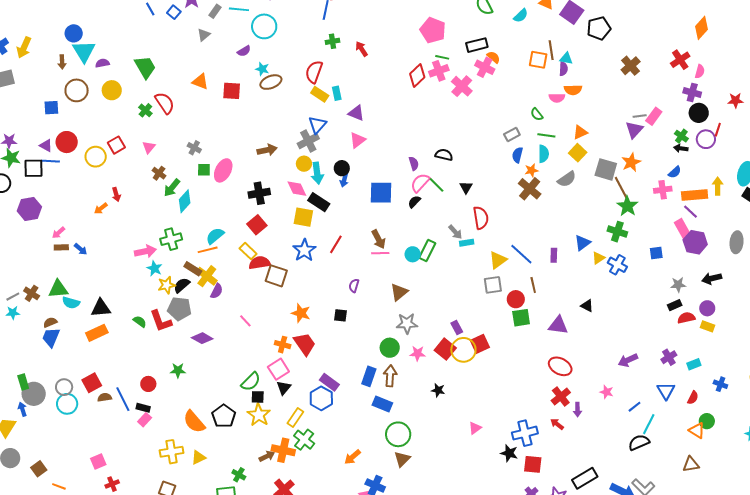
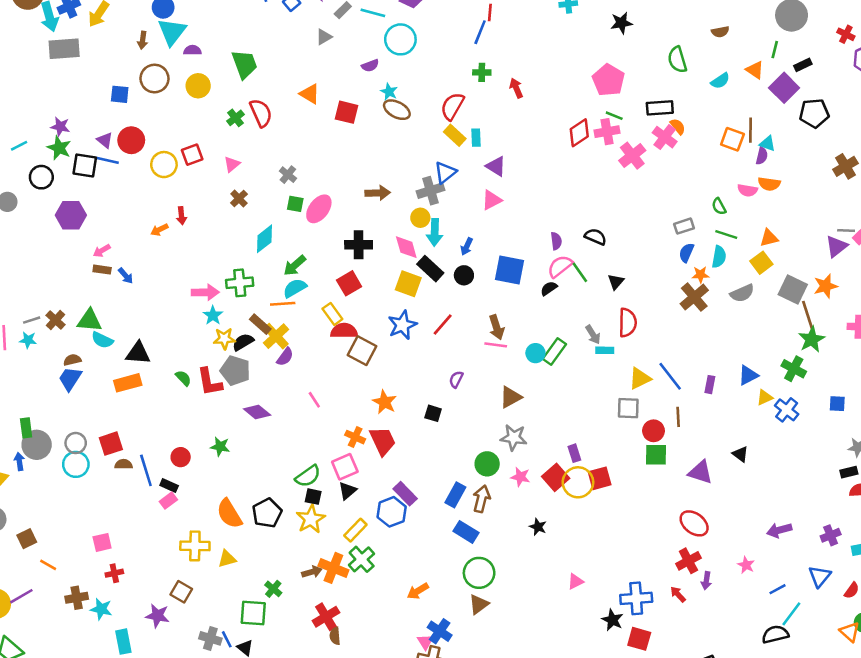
brown ellipse: (271, 82) -> (397, 110), turned 40
black circle: (342, 168) -> (464, 275), moved
green arrow: (172, 188) -> (295, 265), moved

